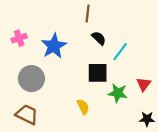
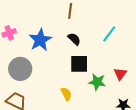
black semicircle: (99, 38) -> (74, 39), moved
cyan line: (120, 52) -> (109, 34), moved

